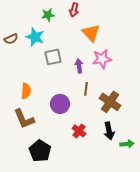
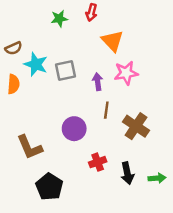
cyan star: (35, 37) -> (36, 64), moved
orange semicircle: (26, 91) -> (14, 84), moved
red cross: (79, 131) -> (98, 162), turned 32
black arrow: (109, 131) -> (127, 173), moved

